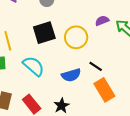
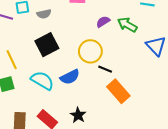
yellow circle: (76, 37) -> (90, 51), moved
blue semicircle: (71, 75) -> (70, 77), moved

